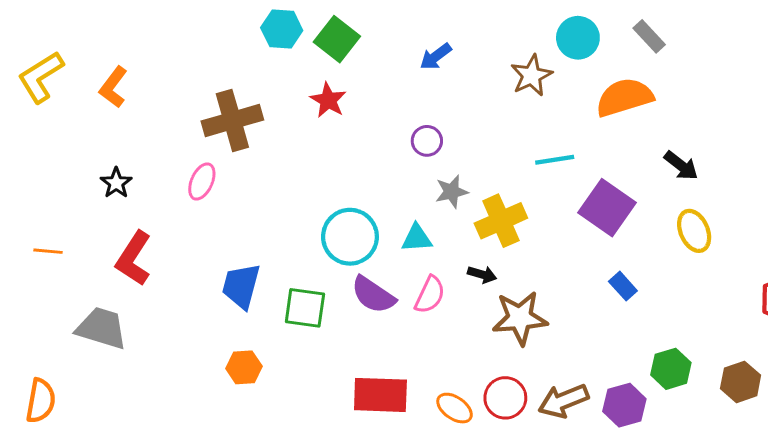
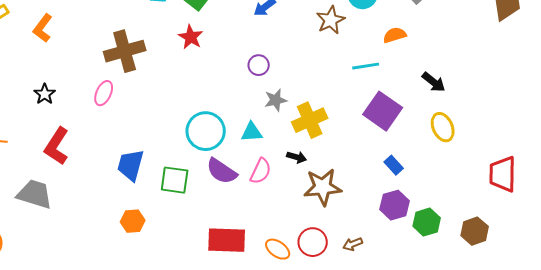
orange semicircle: (624, 97) -> (395, 35), size x0.6
cyan line: (555, 160) -> (366, 66), moved
brown arrow: (563, 401) -> (353, 244), size x0.6
purple hexagon: (624, 405) -> (395, 205), moved

